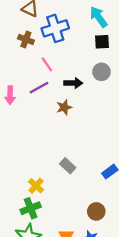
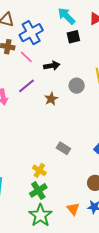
pink line: (47, 64) -> (26, 57), moved
gray circle: (101, 72) -> (77, 86), moved
black arrow: (73, 83) -> (52, 66), moved

